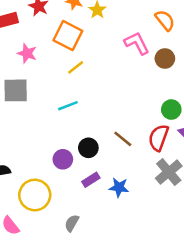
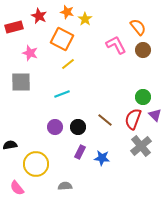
brown circle: (165, 59) -> (143, 50), moved
purple circle: (63, 159) -> (55, 127), moved
purple rectangle: (91, 180) -> (80, 152), turned -32
gray semicircle: (72, 223) -> (65, 186), turned 56

